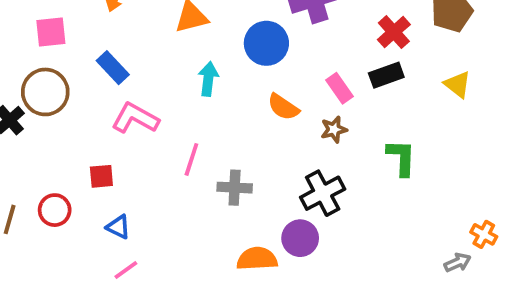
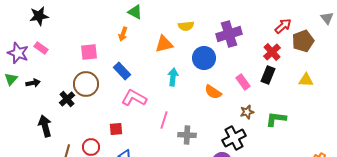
black rectangle: (386, 75) -> (268, 75), turned -48
yellow triangle: (458, 84) -> (306, 80), turned -35
brown star: (334, 129) -> (247, 112), moved
green L-shape: (401, 158) -> (276, 119), turned -85

